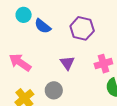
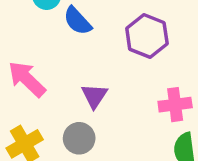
purple triangle: (67, 63) -> (94, 96), moved

